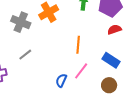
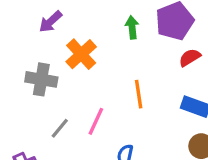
pink line: (81, 71) -> (96, 121), moved

